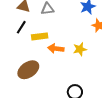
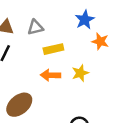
yellow rectangle: (40, 36) -> (53, 49), moved

